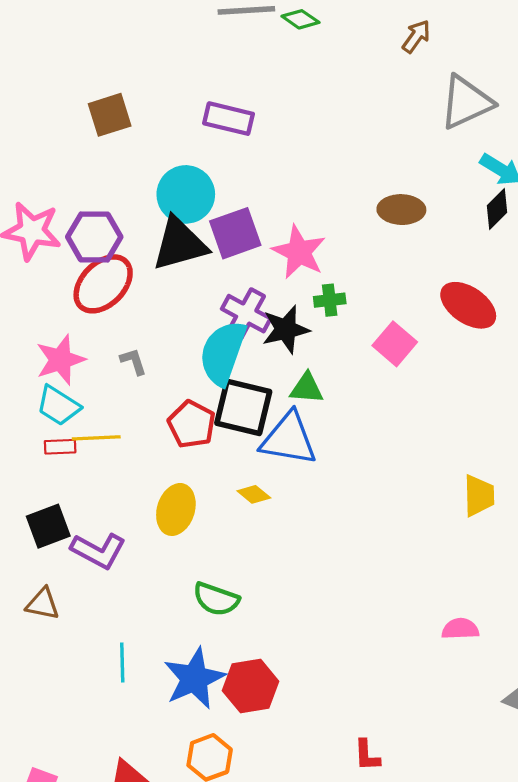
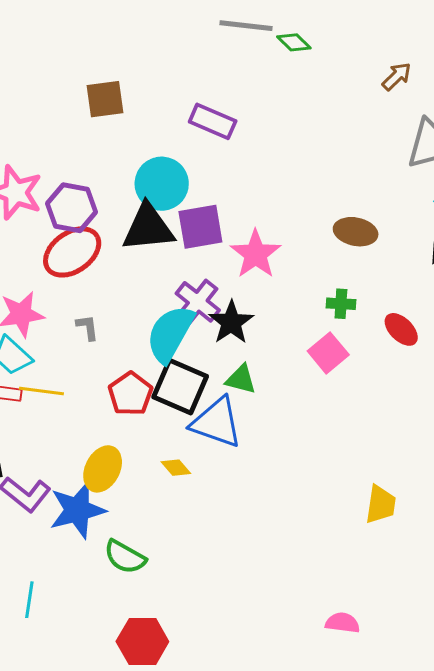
green cross: (330, 300) -> (341, 304), moved
red ellipse: (468, 305) -> (401, 329), size x0.7
black star: (286, 329) -> (231, 322), turned -30
blue star: (194, 678) -> (77, 510), moved

